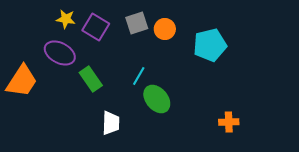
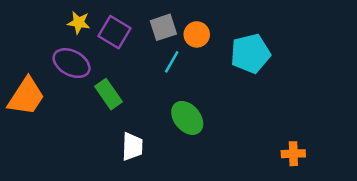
cyan line: (139, 76) -> (172, 62), moved
orange cross: (229, 122) -> (293, 154), moved

